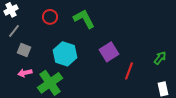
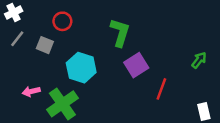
green L-shape: (84, 19) -> (120, 33), moved, turned 45
gray square: (24, 50) -> (45, 45), moved
green arrow: (160, 58) -> (199, 60), moved

